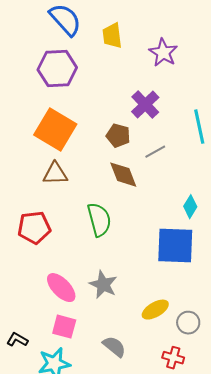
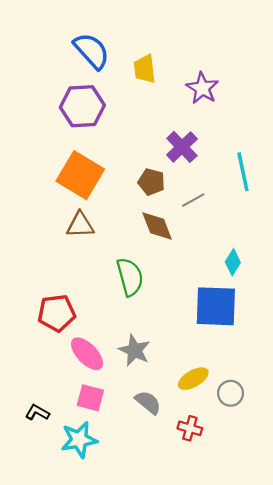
red pentagon: (34, 228) -> (57, 313), moved
gray semicircle: (114, 347) -> (148, 402), moved
red cross: (173, 358) -> (190, 428), moved

